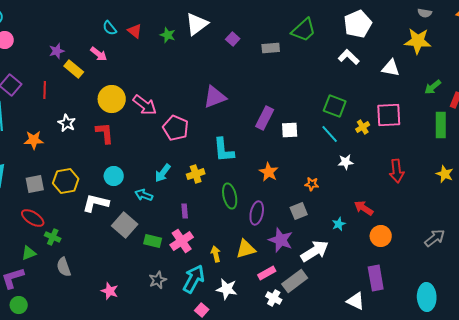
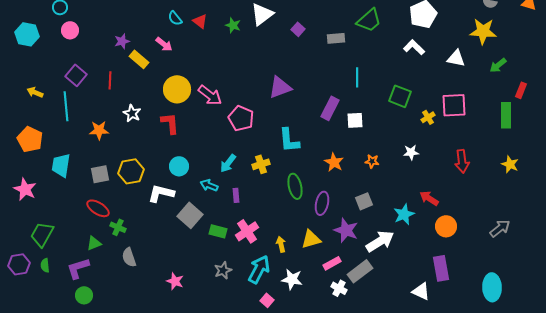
green arrow: (433, 87) -> (498, 65), moved
cyan line: (330, 134) -> (357, 77), moved, turned 42
orange star: (312, 184) -> (372, 161), moved
purple rectangle: (185, 211) -> (236, 195), moved
cyan star: (339, 224) -> (404, 214), size x1.5

